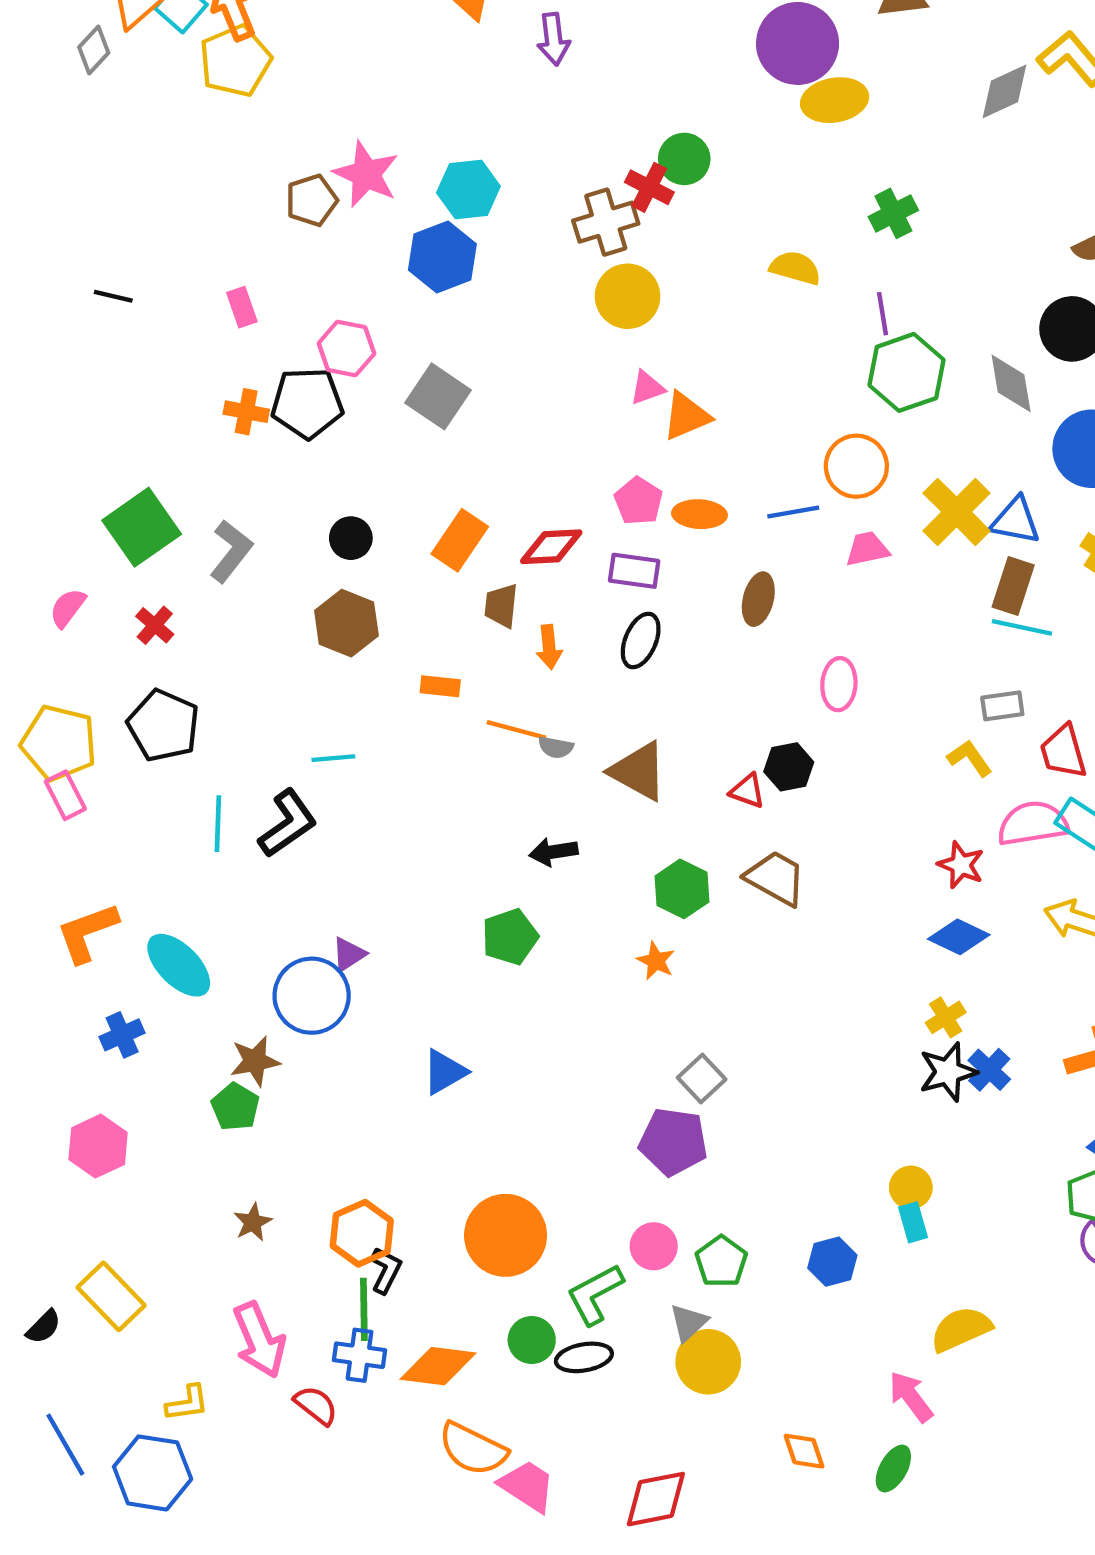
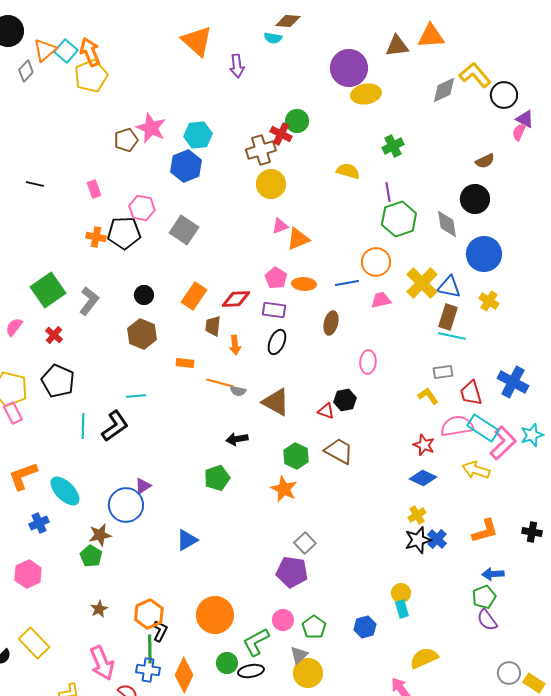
orange star: (656, 961) -> (284, 489), size x1.5
orange diamond: (438, 1366) -> (184, 675), turned -72

